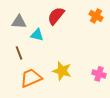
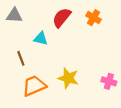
orange cross: (96, 16) -> (94, 18), moved
gray triangle: (19, 22) -> (14, 15), moved

